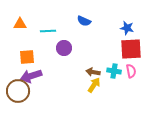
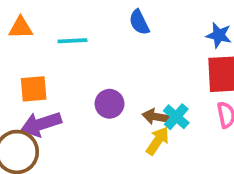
blue semicircle: (84, 21) -> (139, 22), turned 40
purple circle: (64, 48) -> (109, 104), moved
cyan cross: (114, 71) -> (176, 117), moved, turned 32

